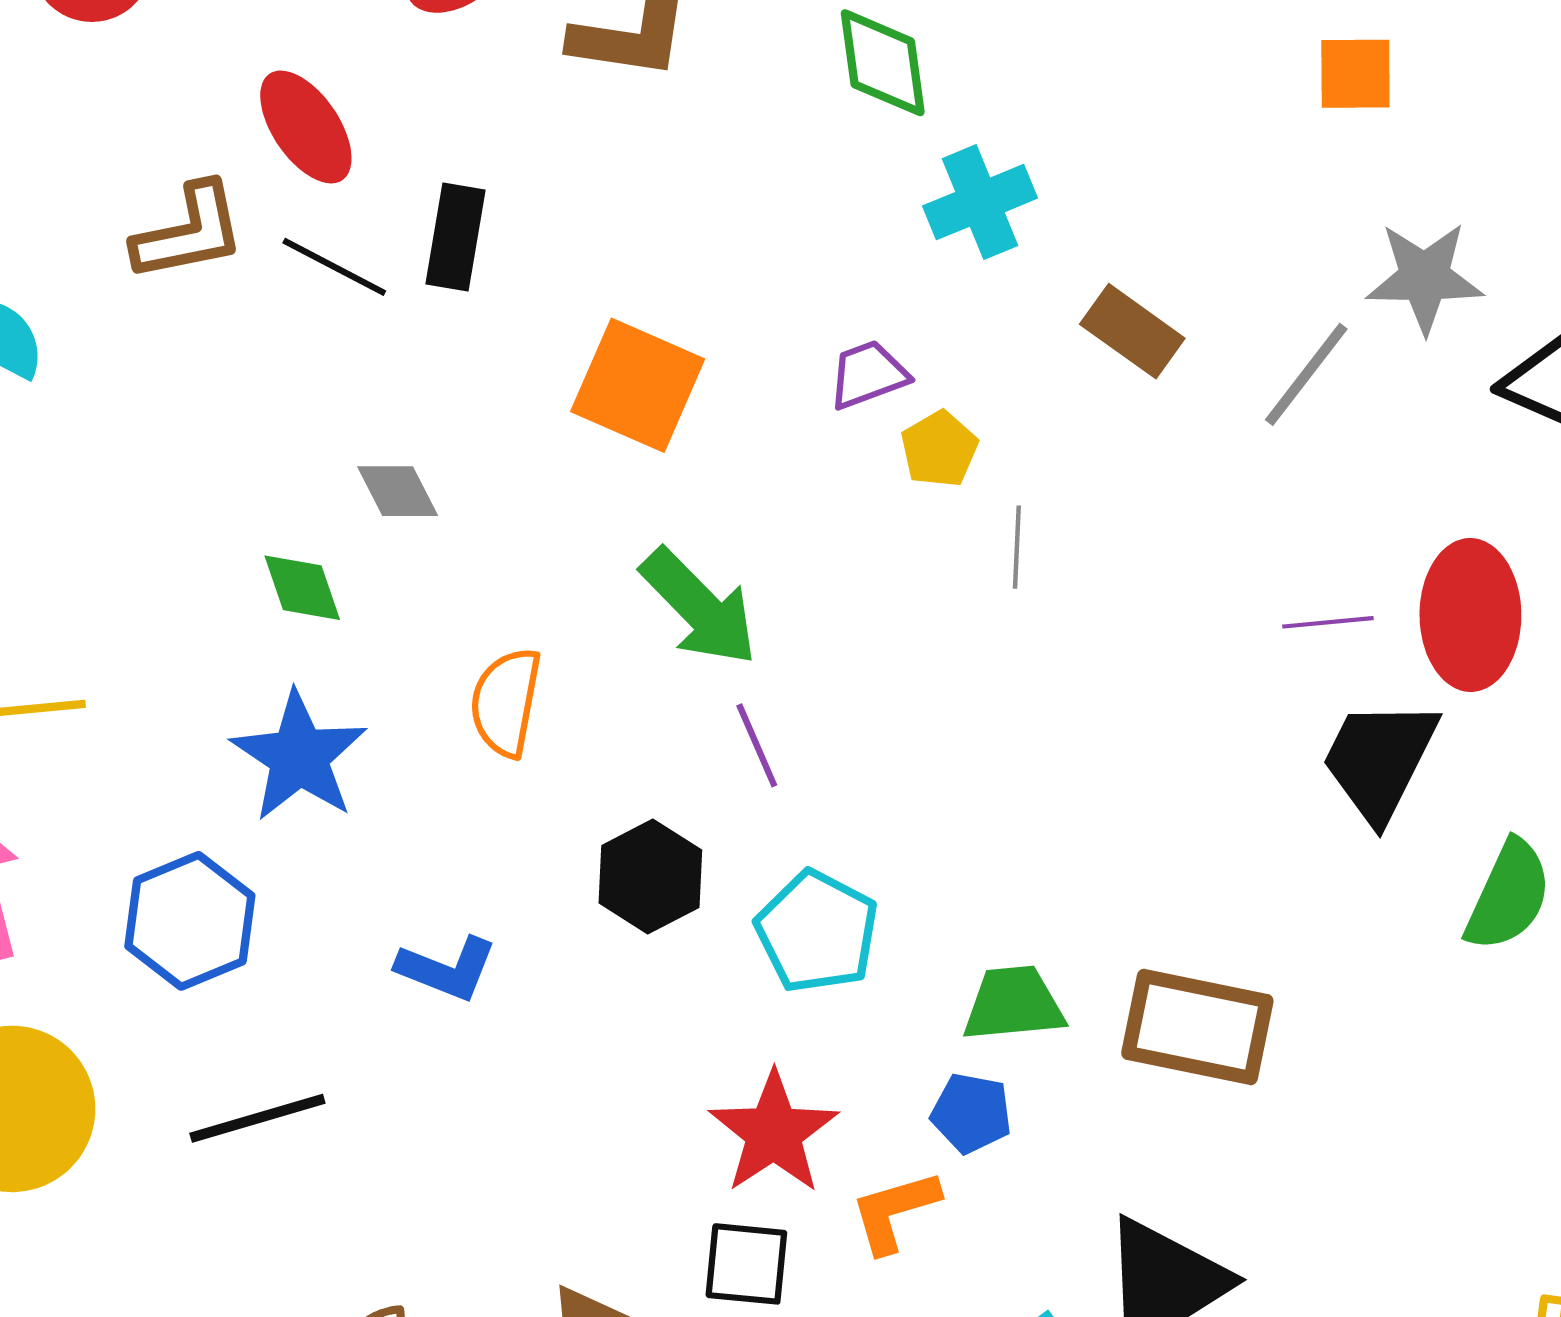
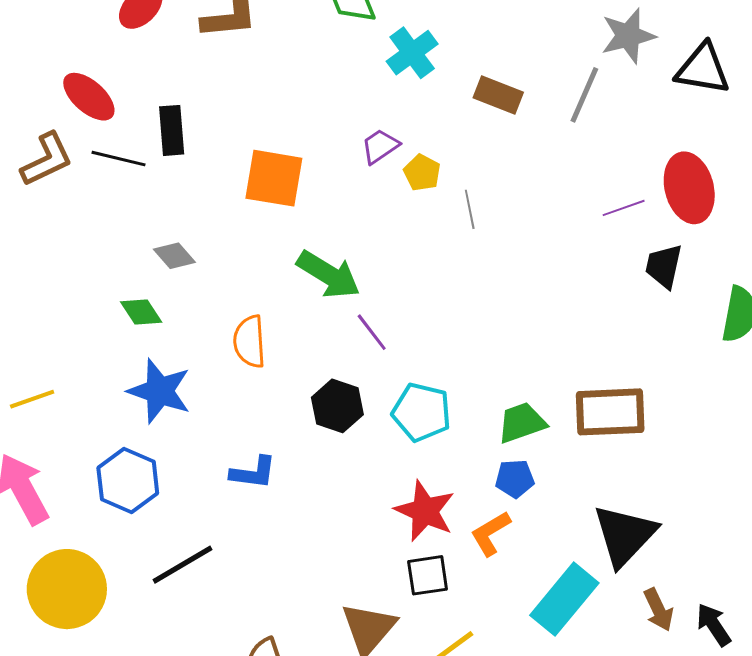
black trapezoid: (1379, 760) -> (664, 266), size x0.7

